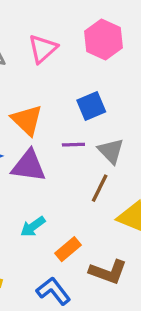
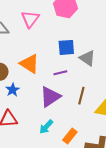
blue square: (91, 106) -> (66, 47), turned 30
gray triangle: (111, 151) -> (87, 58), moved
purple triangle: (29, 166) -> (50, 97), moved, turned -30

